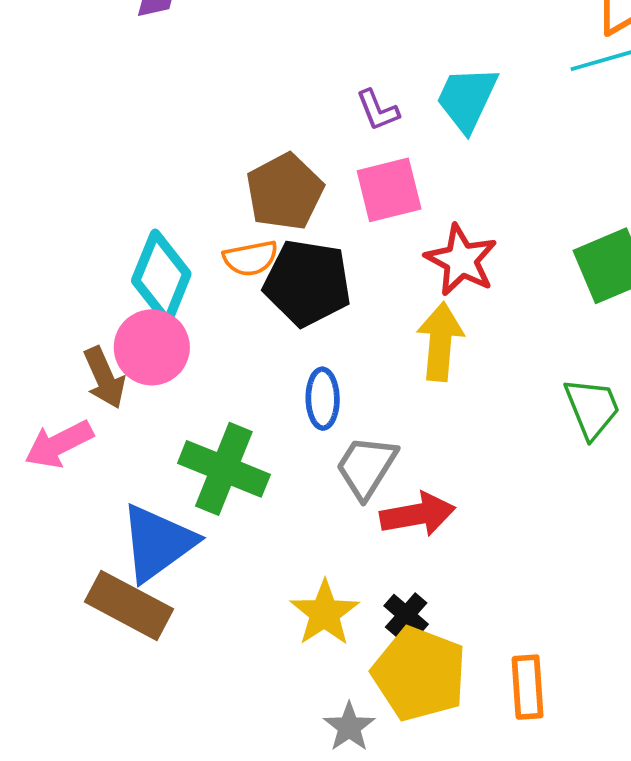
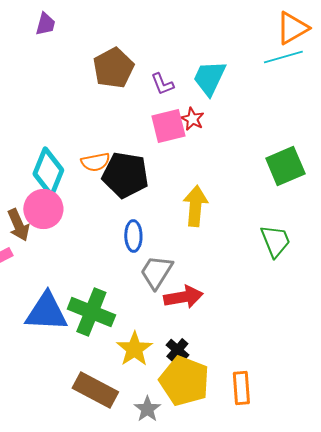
brown pentagon: (285, 192) -> (113, 68), moved
red star: (461, 260) -> (192, 119), moved, size x0.6
green cross: (224, 469) -> (91, 312), moved
blue triangle: (158, 543) -> (46, 312), turned 39
brown rectangle: (129, 605) -> (95, 390), moved

